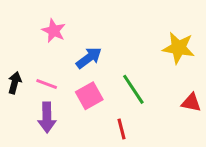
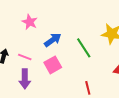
green line: (133, 89) -> (84, 48), moved
red line: (121, 129) -> (88, 88), moved

